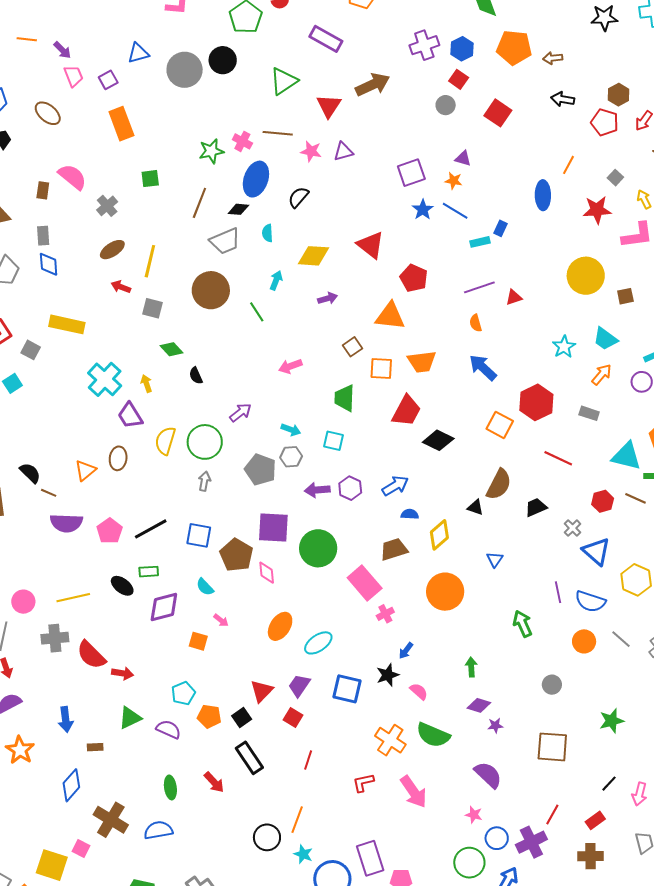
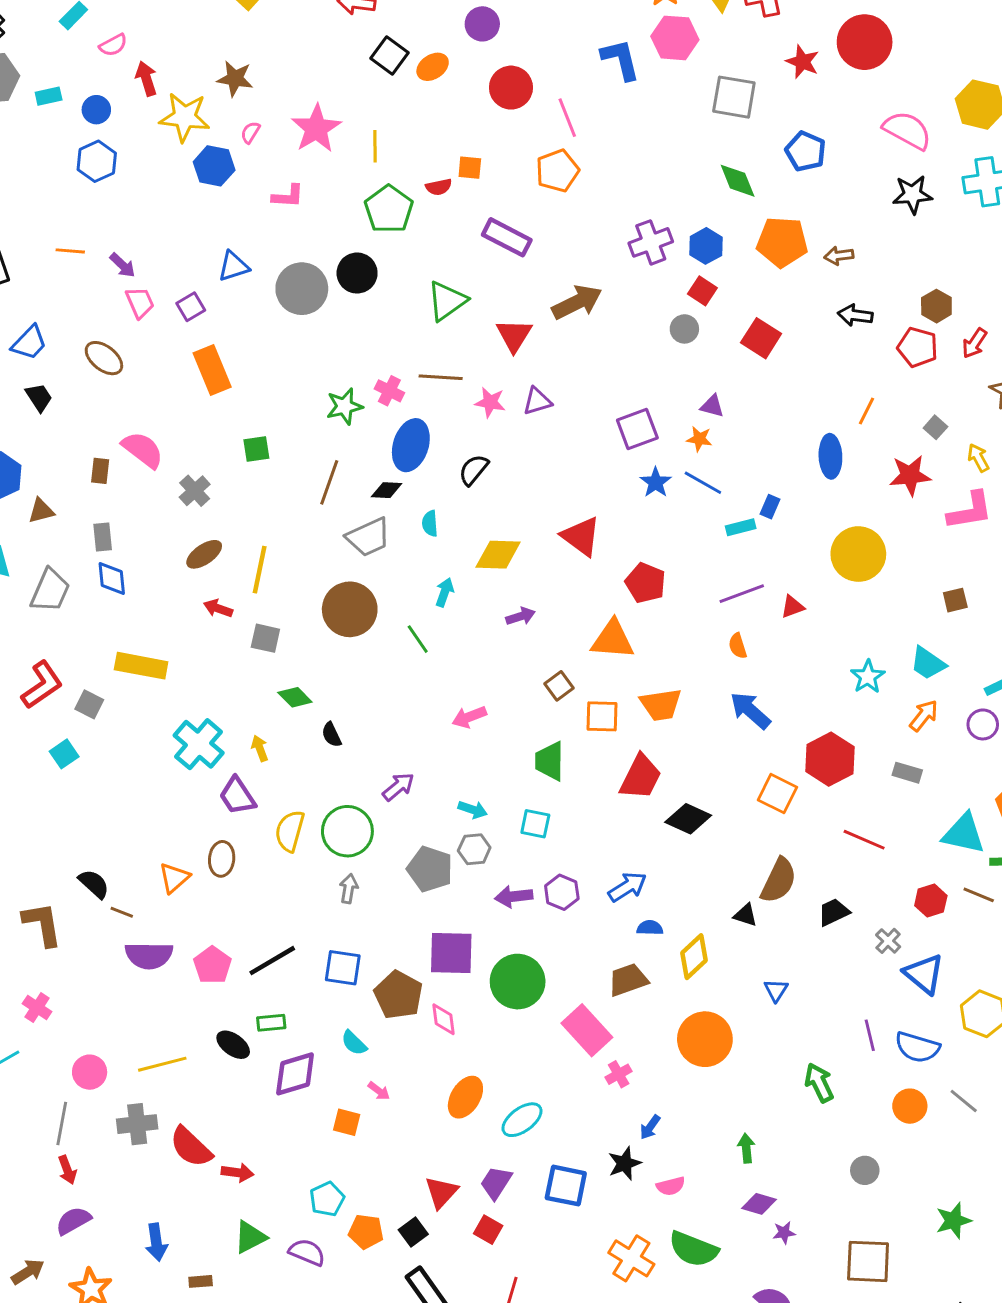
yellow circle: (586, 276) -> (858, 554), moved
pink semicircle: (419, 691) -> (671, 1186), turned 126

